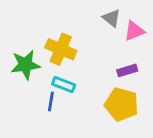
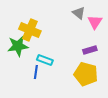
pink triangle: (134, 31) -> (95, 22), turned -35
yellow cross: (61, 49) -> (30, 30), moved

